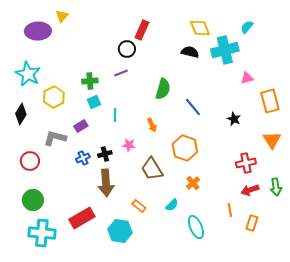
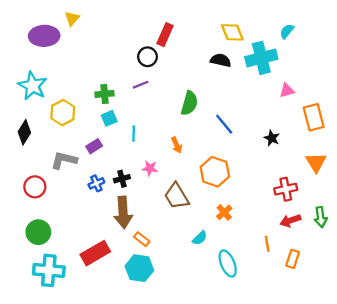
orange rectangle: (139, 206) -> (142, 239), moved

